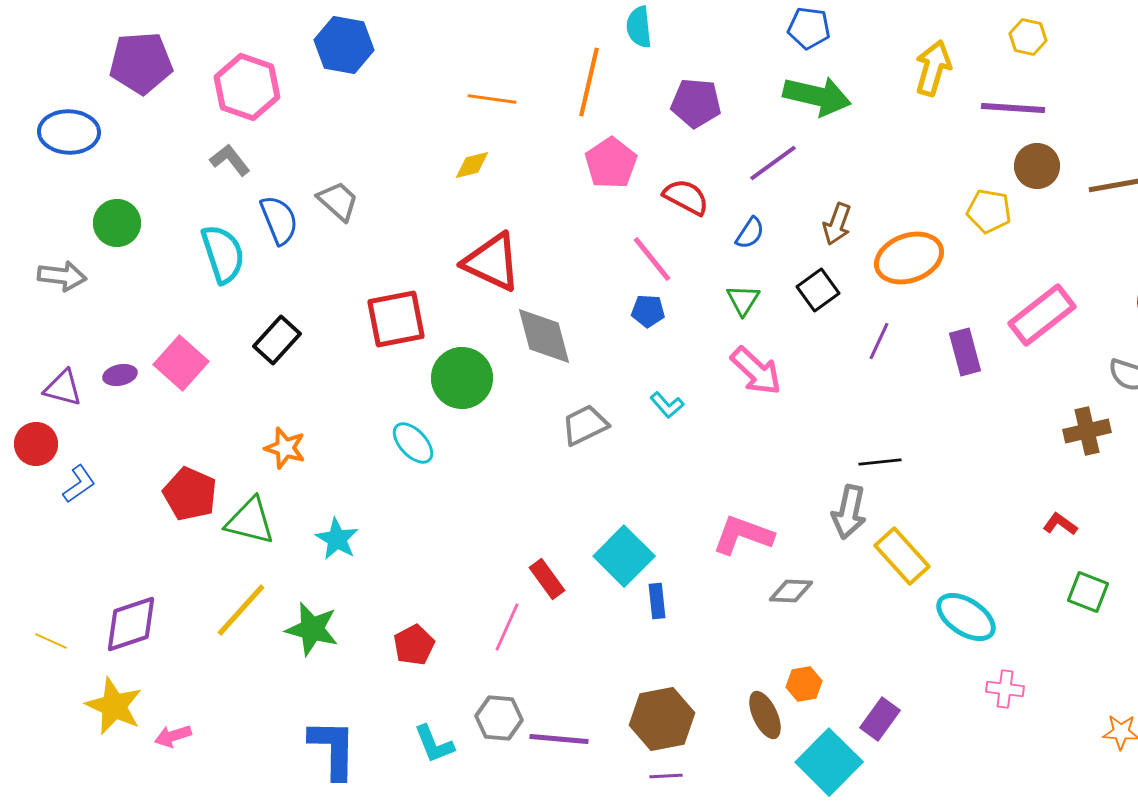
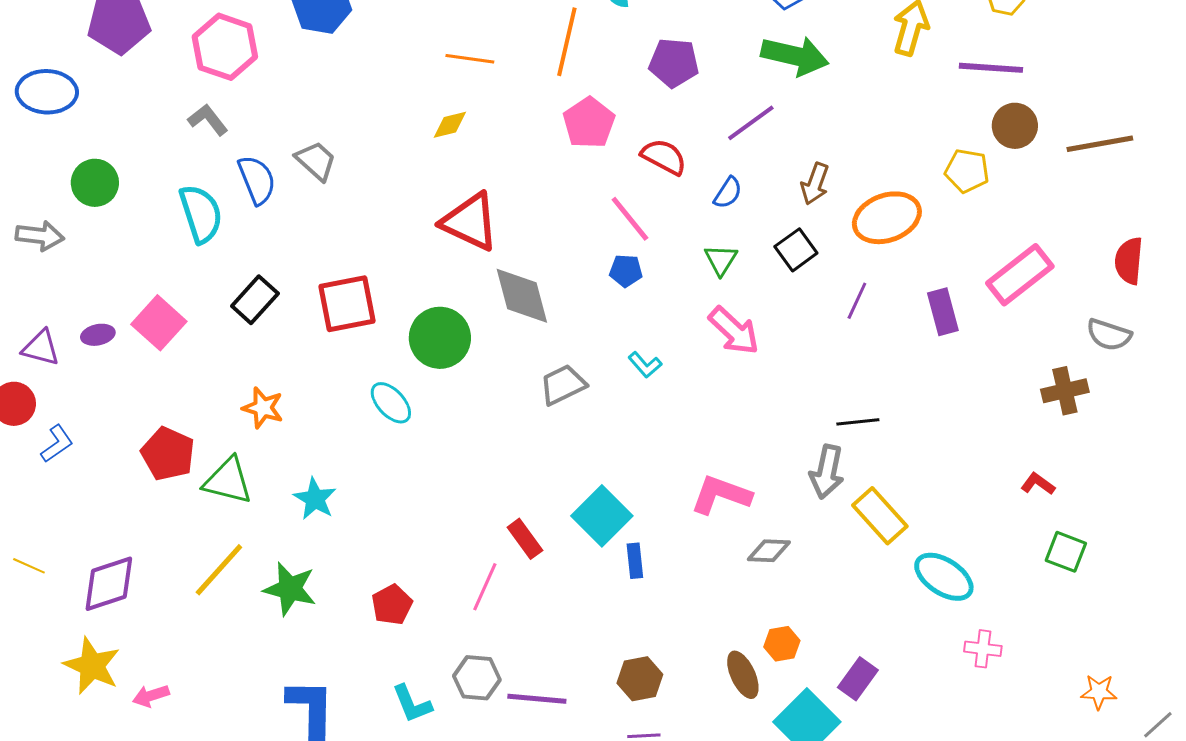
red square: (396, 319) -> (347, 304), moved
yellow line: (51, 641) -> (29, 566), moved
brown hexagon: (662, 719) -> (640, 679), size x0.7

